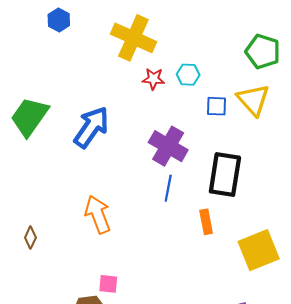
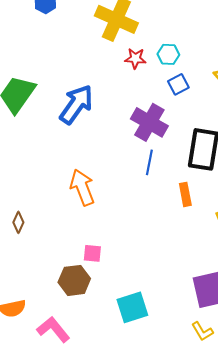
blue square: (217, 106) -> (178, 84), moved, turned -30
brown diamond: (30, 238) -> (18, 222), moved

